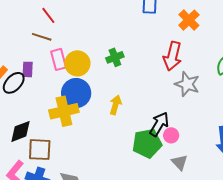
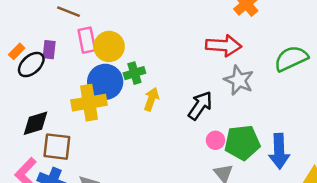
red arrow: (172, 56) -> (224, 45), turned -104
green cross: (115, 57) -> (134, 73), moved
black arrow: (159, 124) -> (200, 106), moved
green pentagon: (147, 143) -> (242, 143), moved

